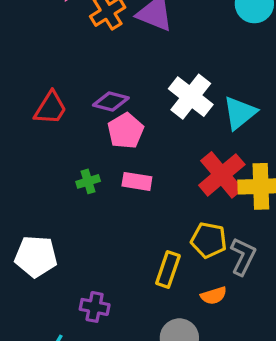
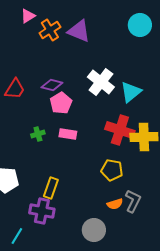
red cross: (222, 175) -> (120, 130), turned -32
gray L-shape: (243, 256) -> (133, 201), moved
yellow rectangle: (168, 269) -> (51, 188), moved
purple cross: (95, 307) -> (42, 211), size x1.4

